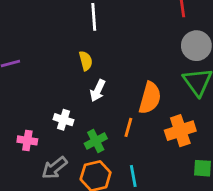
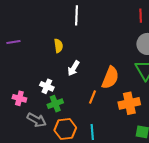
yellow semicircle: (86, 61) -> (58, 46), moved
green cross: (96, 141) -> (55, 104), moved
gray arrow: (54, 168) -> (37, 120), turned -120

